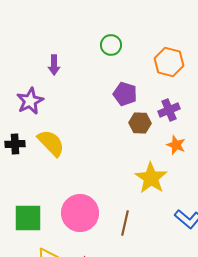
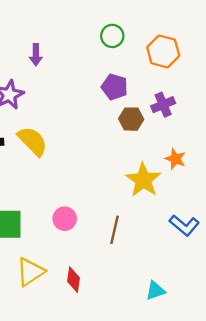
green circle: (111, 45) -> (112, 36), moved
orange star: (176, 145) -> (175, 159), moved
pink circle: (80, 213) -> (65, 219), size x0.6

